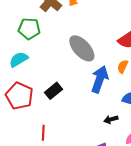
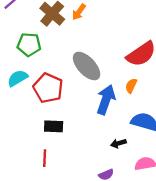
black rectangle: (53, 91) -> (54, 126), moved, turned 42
red pentagon: (19, 96) -> (48, 88), moved

